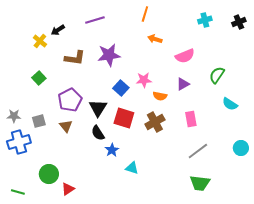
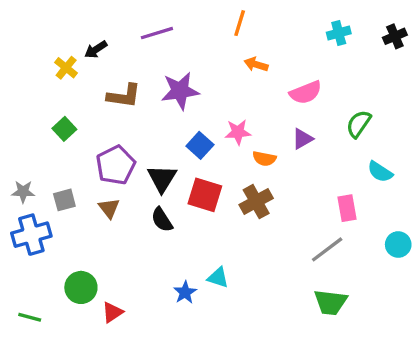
pink rectangle: (191, 119) -> (347, 208), moved
blue star: (112, 150) -> (185, 292), moved

